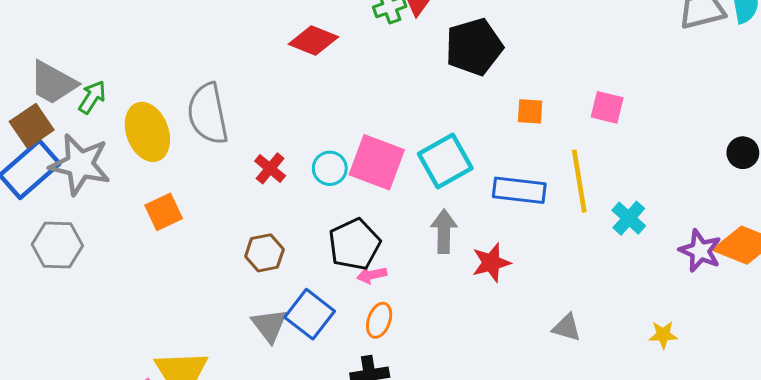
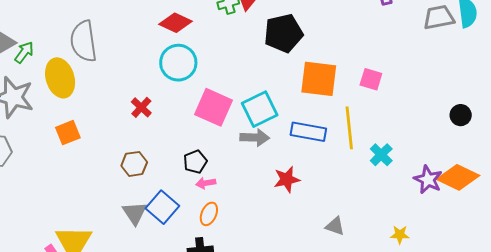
orange square: (530, 111) -> (319, 79), size x2.0
gray semicircle: (208, 114) -> (84, 41), moved
cyan circle: (330, 168) -> (178, 63), moved, size x1.6
gray arrow: (444, 231) -> (255, 138), moved, turned 88
black pentagon: (354, 244) -> (195, 162), size x0.7

